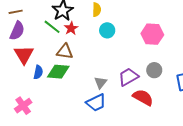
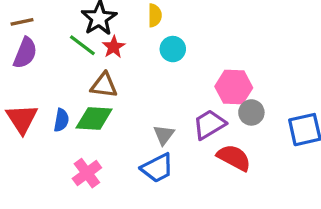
pink hexagon: (152, 34) -> (234, 87), moved
red triangle: (24, 55) -> (22, 119), moved
pink cross: (23, 106) -> (87, 173), moved

